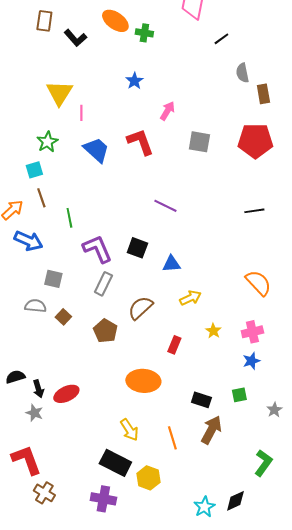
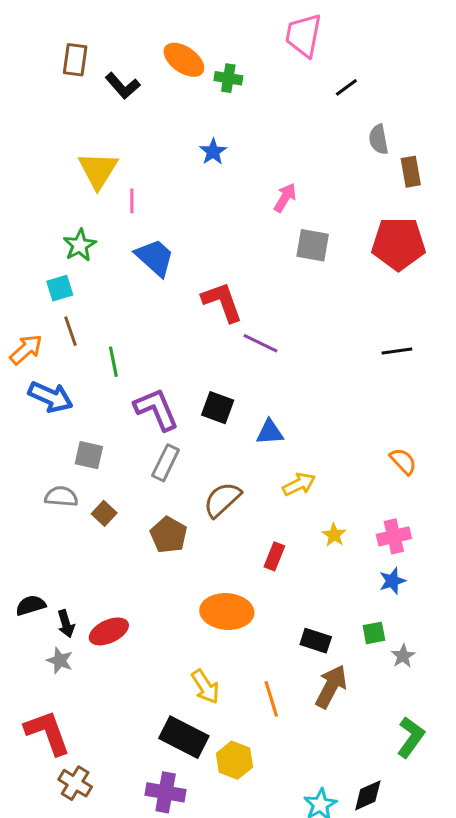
pink arrow: (167, 111) -> (285, 198), moved
red L-shape: (140, 142) -> (222, 302), moved
orange semicircle: (258, 283) -> (403, 461), size x0.7
gray star: (274, 410) -> (403, 656), moved

